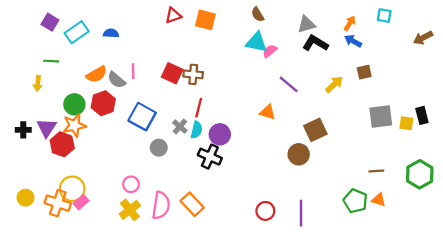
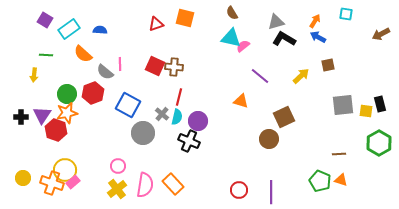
red triangle: (173, 16) -> (156, 24), moved
orange semicircle: (97, 74) -> (83, 54), moved, turned 72
gray circle: (159, 148) -> (143, 133), size x1.5
green hexagon: (420, 174) -> (379, 143), moved

